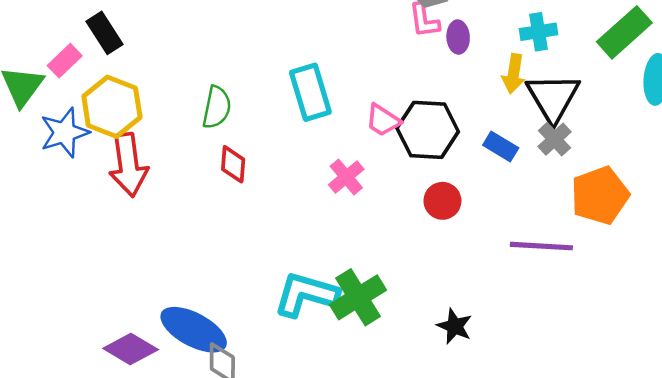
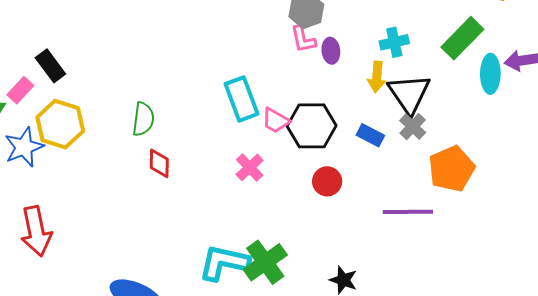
cyan rectangle: (310, 92) -> (241, 99), moved
red arrow: (128, 165) -> (36, 231), moved

